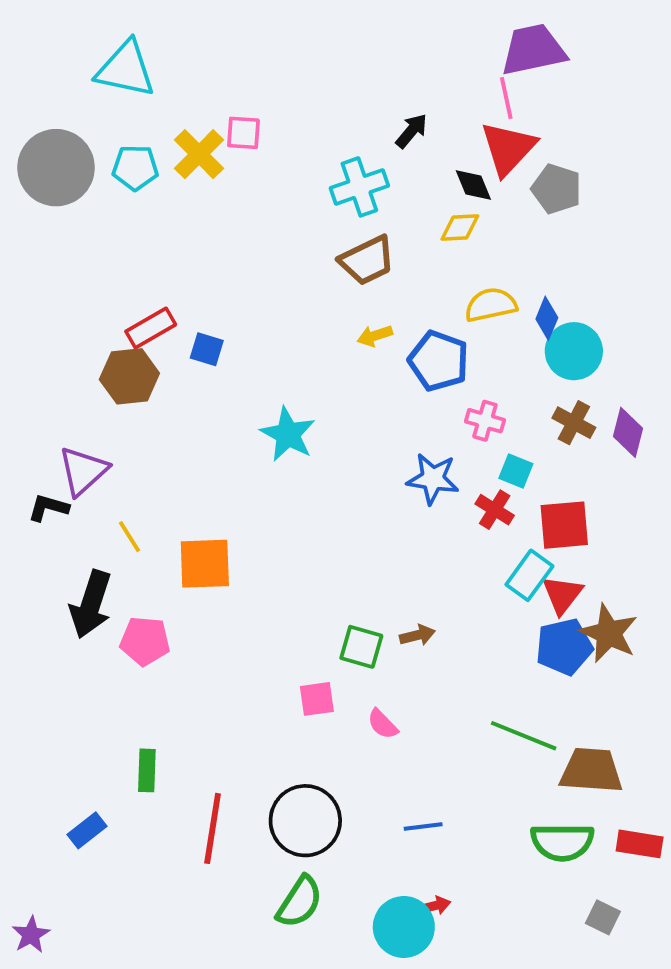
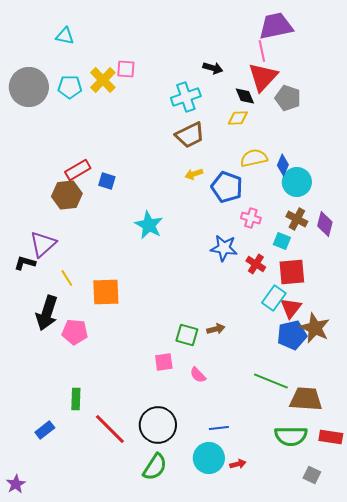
cyan triangle: (126, 69) -> (65, 36), size x0.6
black arrow: (412, 131) -> (213, 68), turned 66
cyan square: (516, 471) -> (282, 241), moved
red line: (213, 828) -> (110, 429), turned -54
red arrow: (435, 906) -> (238, 464), moved
cyan circle: (404, 927) -> (209, 458), moved

